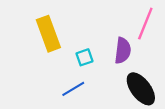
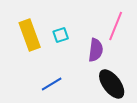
cyan square: (84, 57) -> (61, 35), moved

